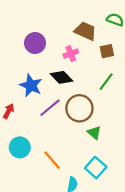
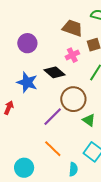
pink cross: (71, 54) -> (72, 55), moved
purple line: (50, 108) -> (53, 117), moved
cyan circle: (20, 147) -> (24, 168), moved

